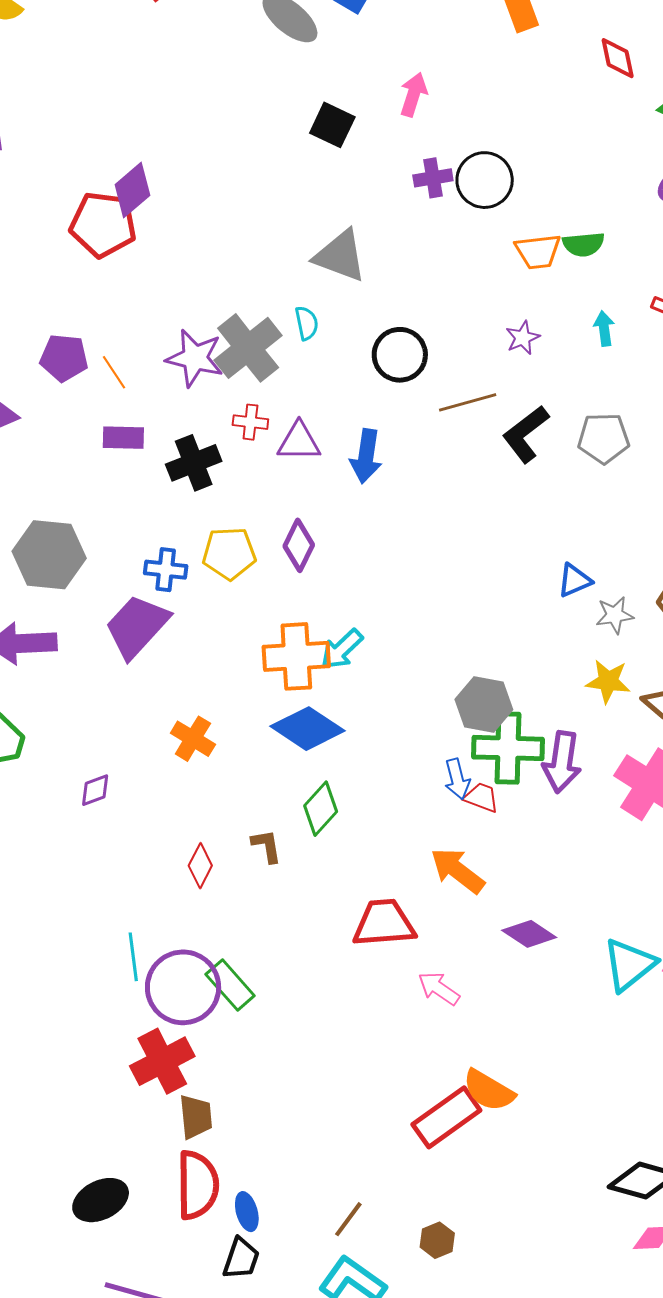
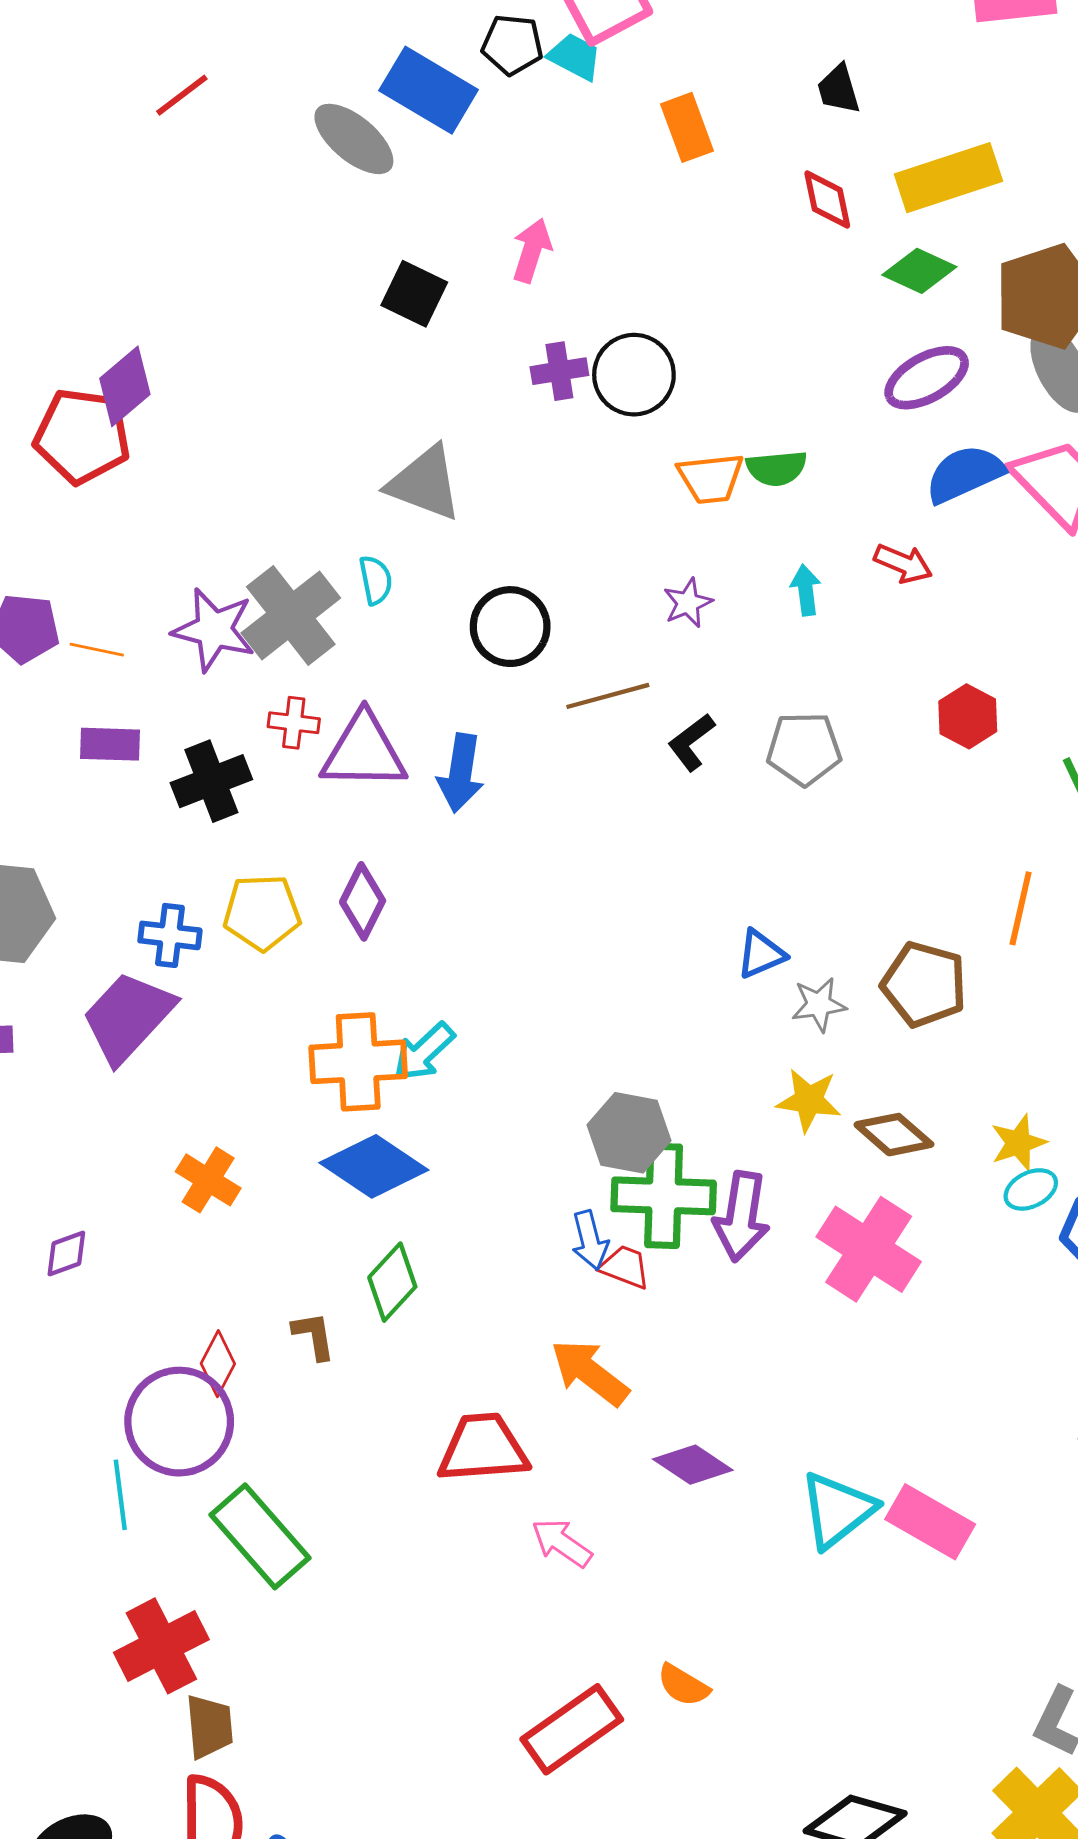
orange line: (114, 372) -> (97, 650), turned -45
black L-shape: (526, 434) -> (691, 742), size x0.7
purple triangle: (299, 442) -> (364, 752), size x1.4
green rectangle: (230, 985) -> (260, 1536), size x1.4
purple circle: (183, 987) -> (179, 1422), moved
orange semicircle: (489, 1090) -> (683, 1685), moved, size x0.7

